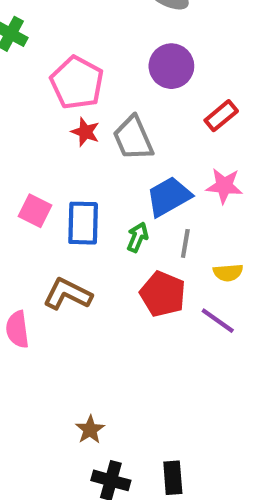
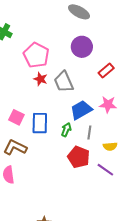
brown L-shape: (68, 294) -> (15, 147), moved

